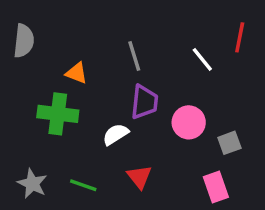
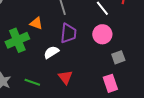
orange triangle: (76, 73) -> (36, 23), moved
green cross: (58, 114) -> (17, 40), turned -30
pink circle: (189, 122) -> (102, 34), moved

